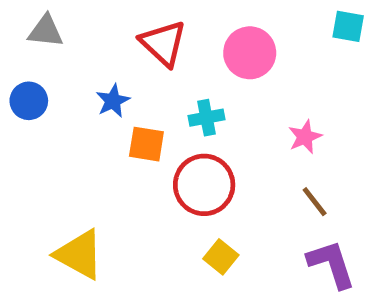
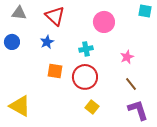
red triangle: (163, 43) -> (55, 16), moved
orange square: (146, 144) -> (55, 71), moved
yellow triangle: (79, 254) -> (20, 106), moved

